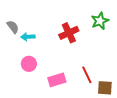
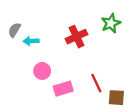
gray semicircle: (13, 27) -> (14, 30), turned -112
pink circle: (29, 64) -> (42, 71), moved

